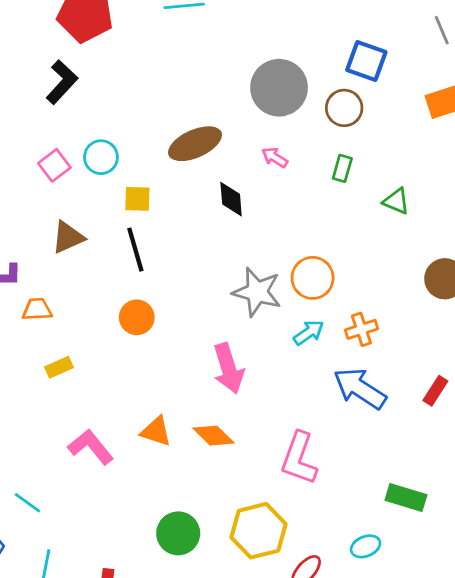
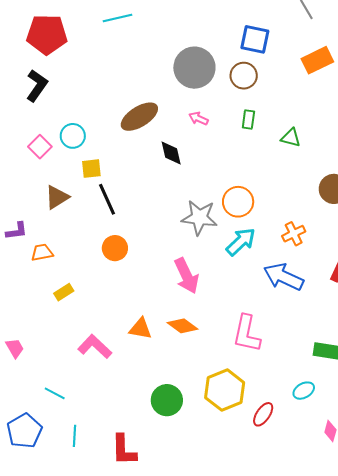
yellow square: (137, 199) -> (91, 169), moved
orange cross: (361, 329) -> (294, 234), moved
cyan arrow: (309, 333) -> (241, 242), size x1.4

